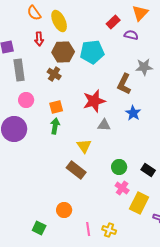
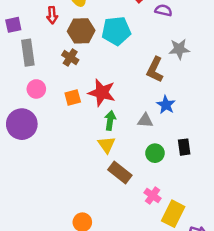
red star: (94, 101) -> (102, 93), moved, turned 30
gray triangle: (104, 125) -> (145, 120), moved
green arrow: (55, 126) -> (110, 120), moved
green circle: (119, 167) -> (155, 153), moved
brown rectangle: (76, 170) -> (120, 173), moved
black rectangle: (148, 170) -> (184, 147), moved, turned 48

